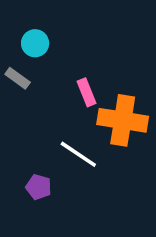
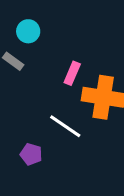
pink rectangle: (86, 92) -> (72, 73), turned 45

